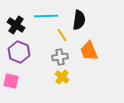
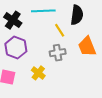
yellow cross: (62, 77) -> (38, 73), moved

